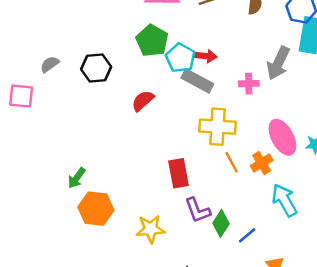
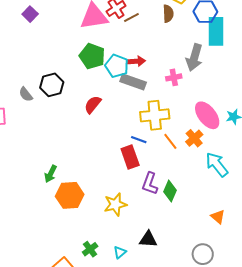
gray semicircle: (50, 64) -> (26, 94), moved, turned -84
purple L-shape: (198, 210) -> (150, 184), turned 50
blue line: (247, 235) -> (139, 140), moved, turned 70

